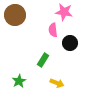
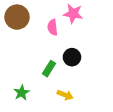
pink semicircle: (53, 30) -> (52, 27), moved
black circle: (70, 43) -> (72, 57), moved

